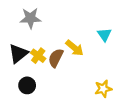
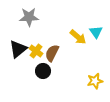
yellow arrow: (75, 48) -> (78, 37), moved
black circle: (27, 85) -> (43, 71), moved

